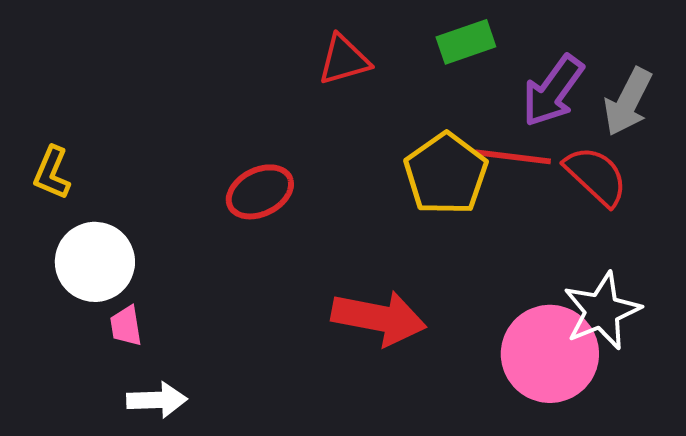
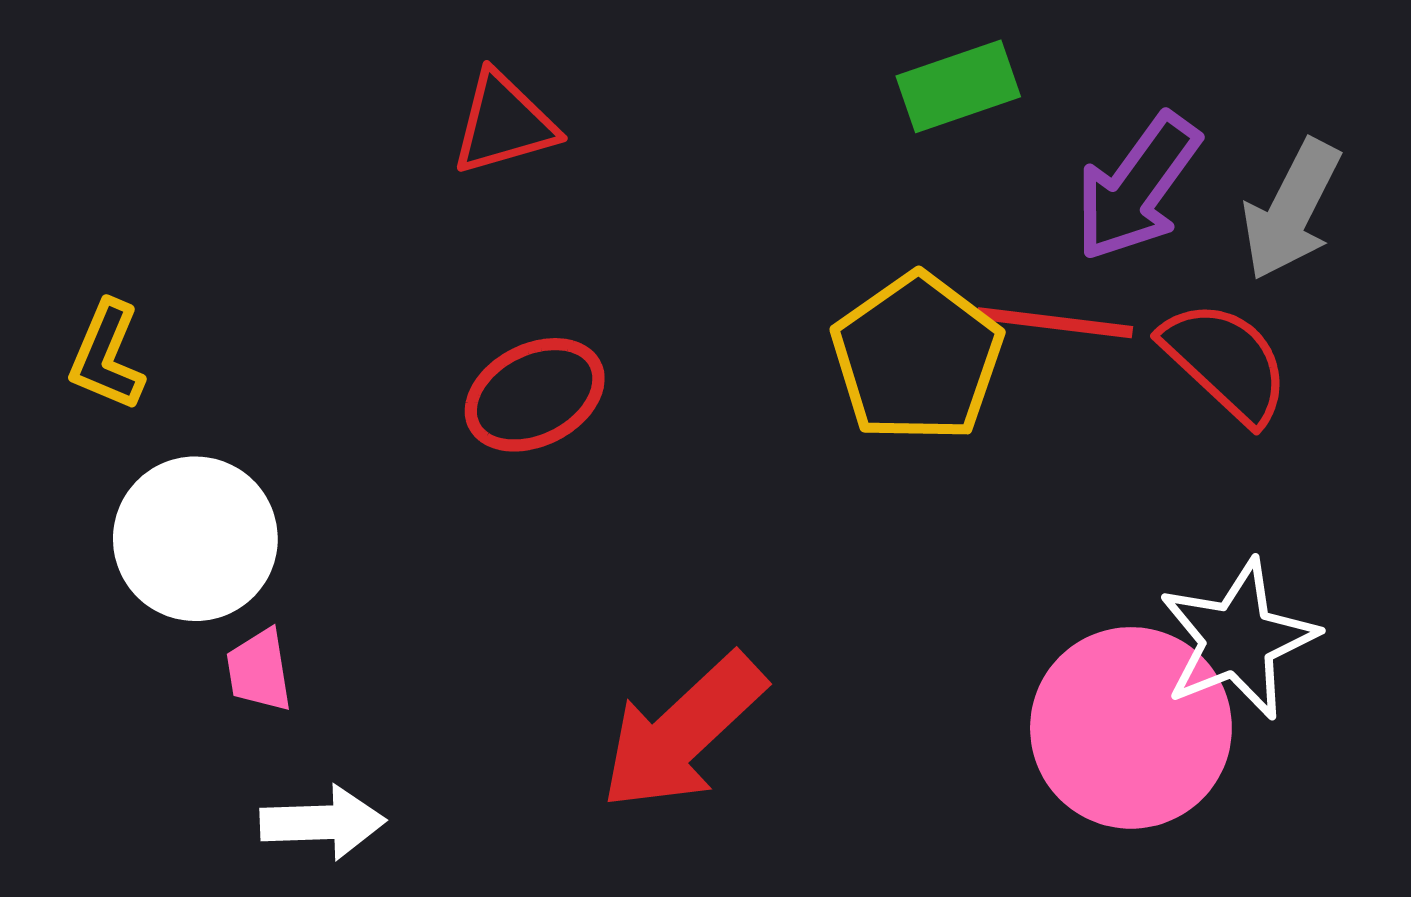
red triangle: (344, 60) -> (504, 123), moved
red arrow: (379, 318) -> (683, 732), moved, turned 126

